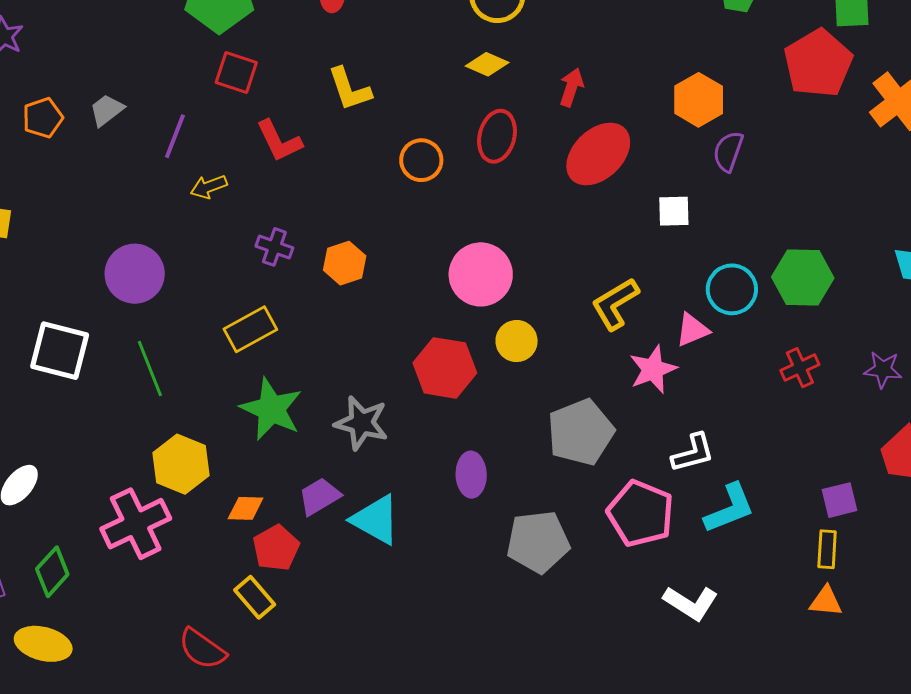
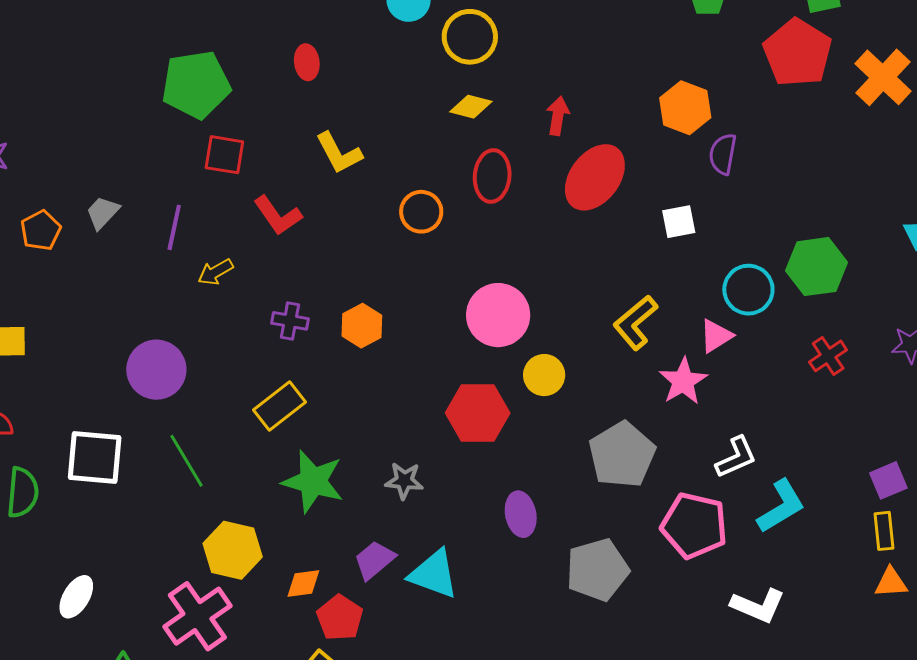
gray star: (362, 423) -> (404, 481), size x0.7

